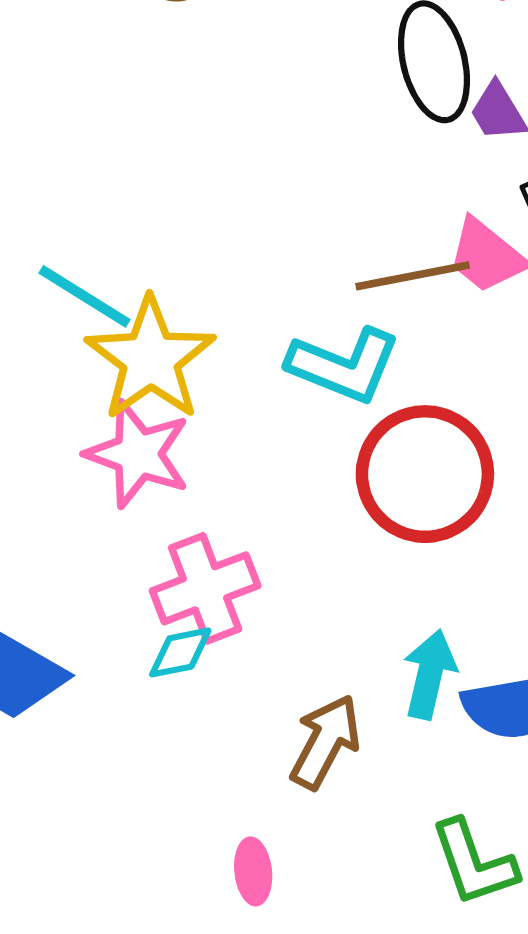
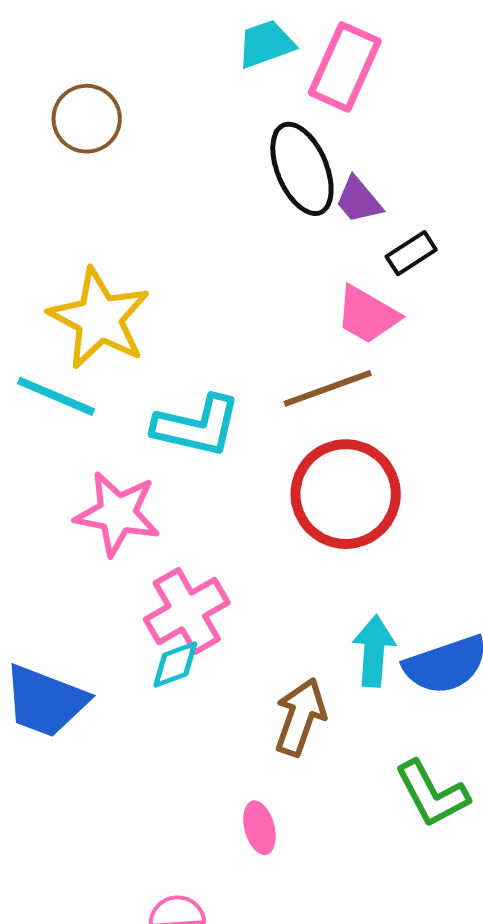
brown line: (413, 276) -> (328, 388), moved
yellow star: (150, 359) -> (99, 318), moved
cyan L-shape: (344, 365) -> (197, 426), moved

